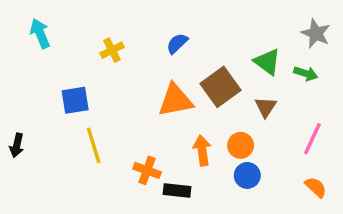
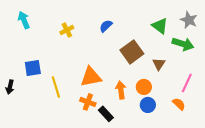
green triangle: (267, 62) -> (160, 26), moved
green arrow: (306, 74) -> (183, 44), size x1.5
blue square: (75, 100) -> (33, 68), moved
orange triangle: (175, 100) -> (91, 77), moved
orange semicircle: (316, 187) -> (179, 104), moved
black rectangle: (177, 190) -> (106, 114), turned 42

